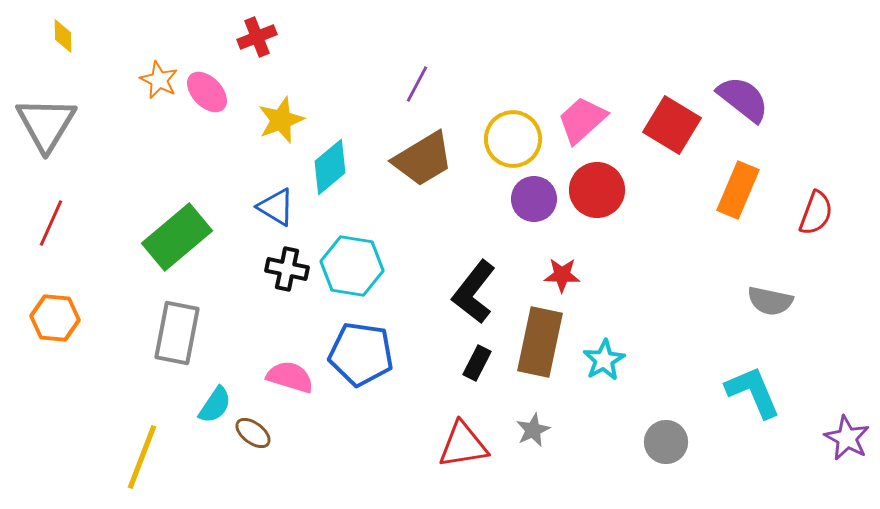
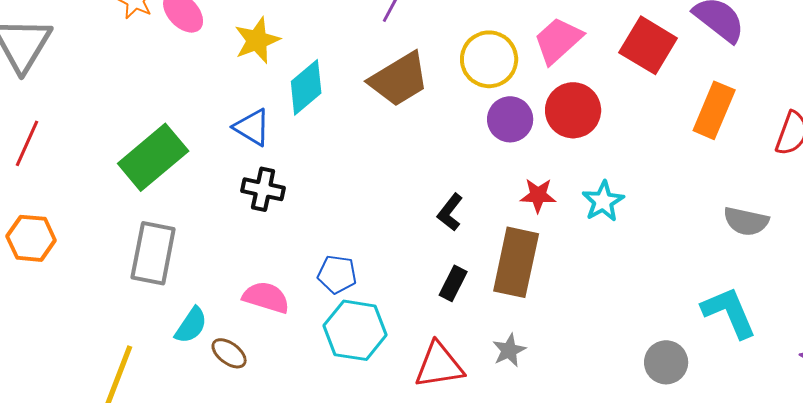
cyan hexagon: (352, 266) -> (355, 330), moved
black L-shape: (474, 292) -> (450, 212), size x0.6
blue pentagon: (361, 354) -> (337, 274), size x0.6
cyan star: (604, 360) -> (603, 201), moved
gray circle: (666, 442) -> (666, 362), moved

